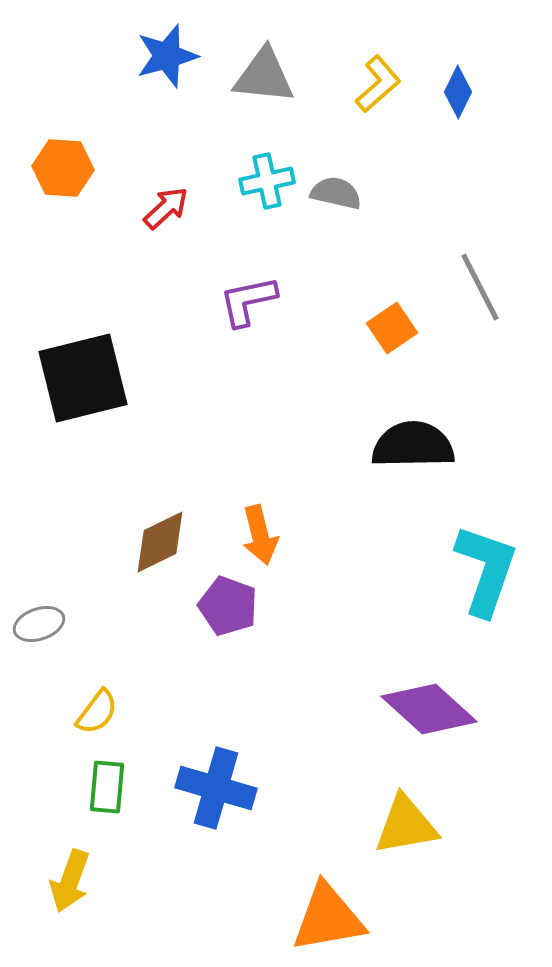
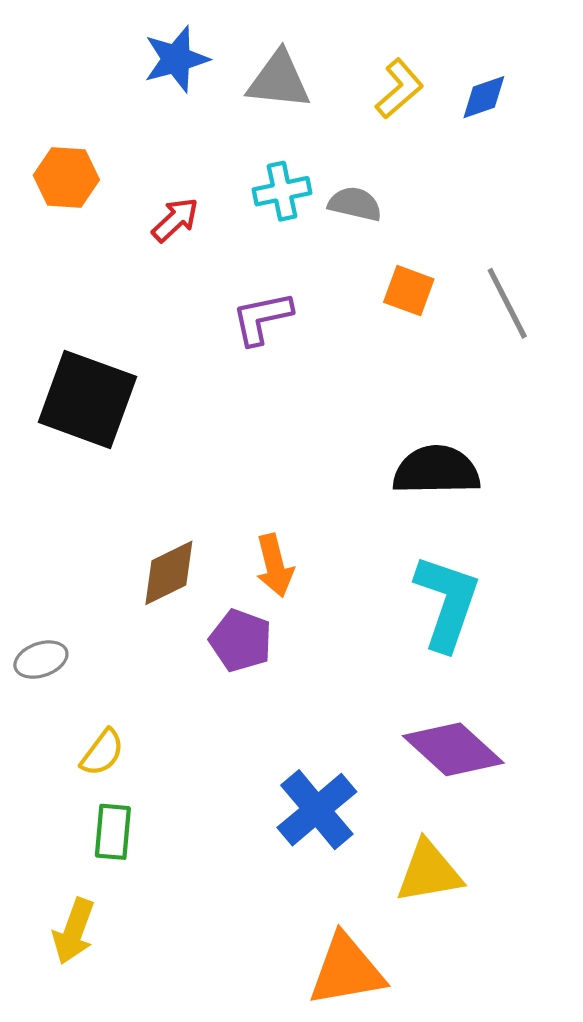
blue diamond: (458, 92) -> (484, 97), turned 45
orange square: (392, 328) -> (409, 291), moved, turned -36
black square: (83, 378) -> (87, 399), turned 34
cyan L-shape: (486, 570) -> (447, 602), moved
blue cross: (216, 788) -> (317, 810), moved, turned 34

